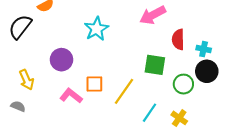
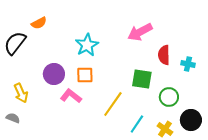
black circle: (207, 71) -> (191, 120), moved
orange square: (94, 84) -> (85, 75), moved
pink L-shape: (71, 96) -> (71, 96), moved

